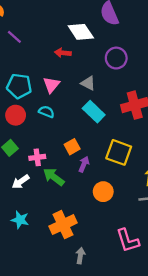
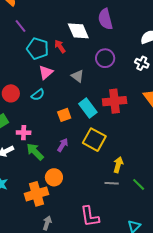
red arrow: (63, 53) -> (60, 46), turned 40
cyan pentagon: (19, 86) -> (38, 49), moved
cyan semicircle: (46, 112) -> (38, 95), turned 112
cyan rectangle: (94, 112) -> (88, 108), moved
orange square: (72, 147) -> (64, 115), moved
orange circle: (103, 192) -> (54, 177), moved

